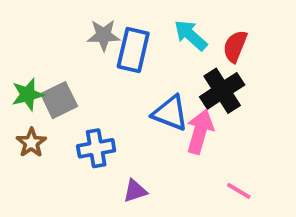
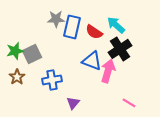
cyan arrow: (191, 35) -> (116, 25), moved
red semicircle: (235, 46) -> (94, 32), moved, turned -78
purple triangle: (135, 191) -> (73, 103), turned -32

